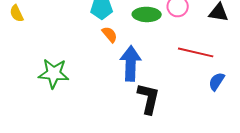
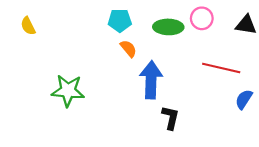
black L-shape: (149, 98) -> (170, 118), size x0.7

